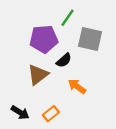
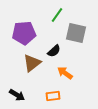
purple pentagon: (44, 39) -> (24, 33), moved
orange rectangle: (51, 114) -> (53, 96), moved, turned 32

